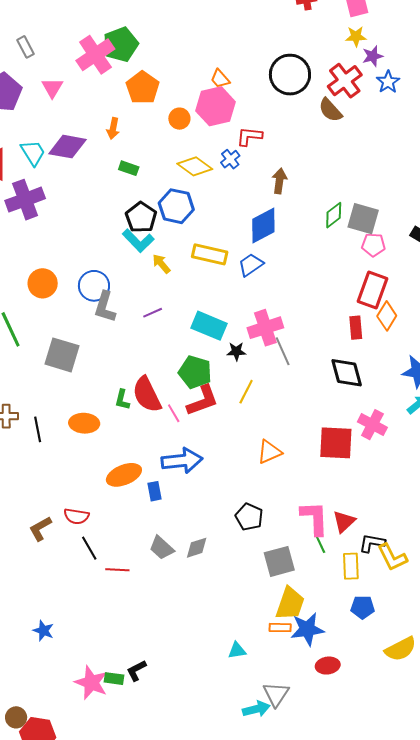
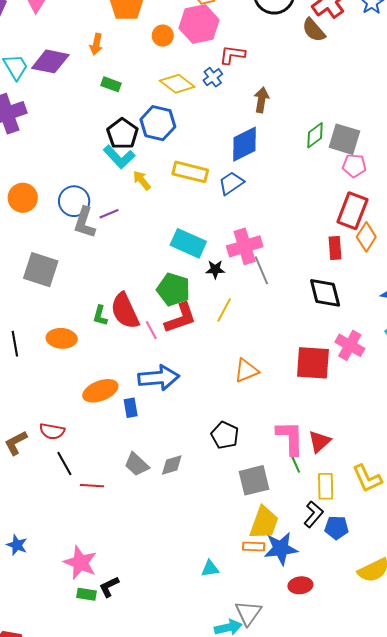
purple line: (153, 313) -> (109, 214), moved
black L-shape: (372, 543) -> (314, 514), moved, turned 120
pink star: (91, 683) -> (80, 563), moved

